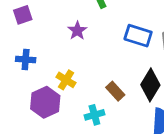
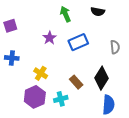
blue rectangle: (138, 36) -> (78, 42), moved, turned -42
purple hexagon: (45, 102) -> (35, 97), moved

